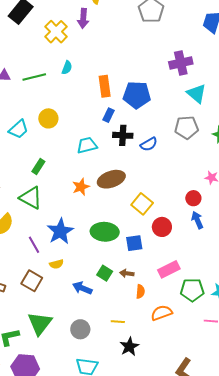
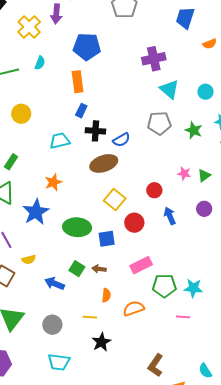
blue pentagon: (137, 95) -> (87, 47), moved
brown ellipse: (111, 179) -> (104, 163), moved
red circle: (193, 198) -> (154, 190), moved
blue star: (60, 231) -> (36, 212), moved
orange semicircle: (140, 292) -> (106, 295), moved

